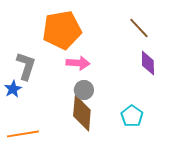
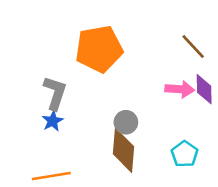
pink arrow: (78, 63) -> (180, 89), moved
blue star: (13, 89) -> (53, 121), moved

